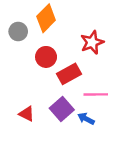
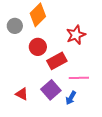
blue arrow: (86, 119) -> (71, 98), turned -88

